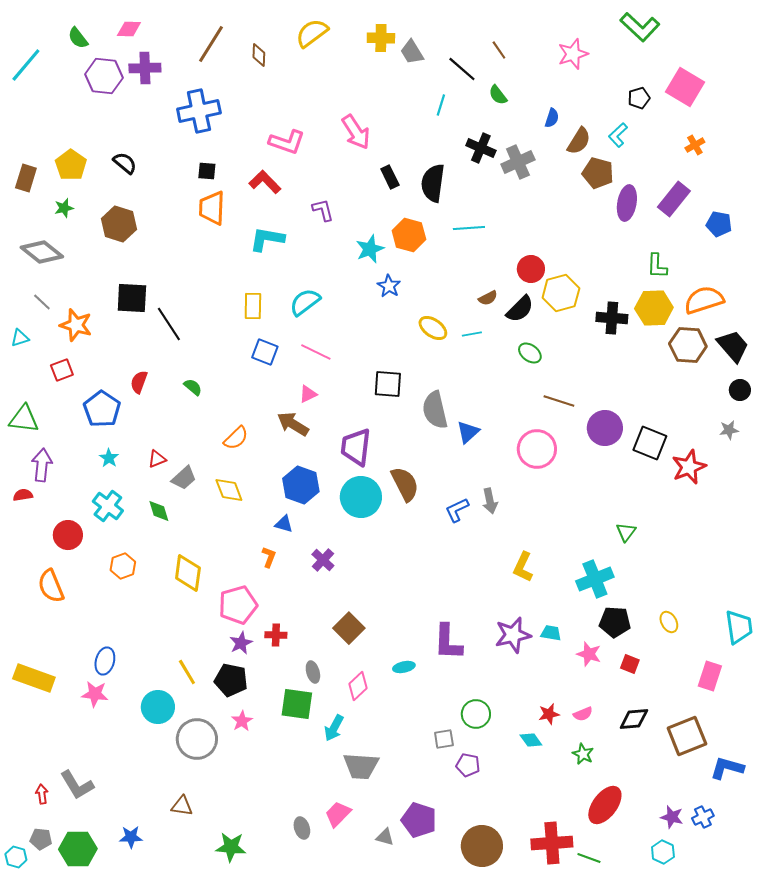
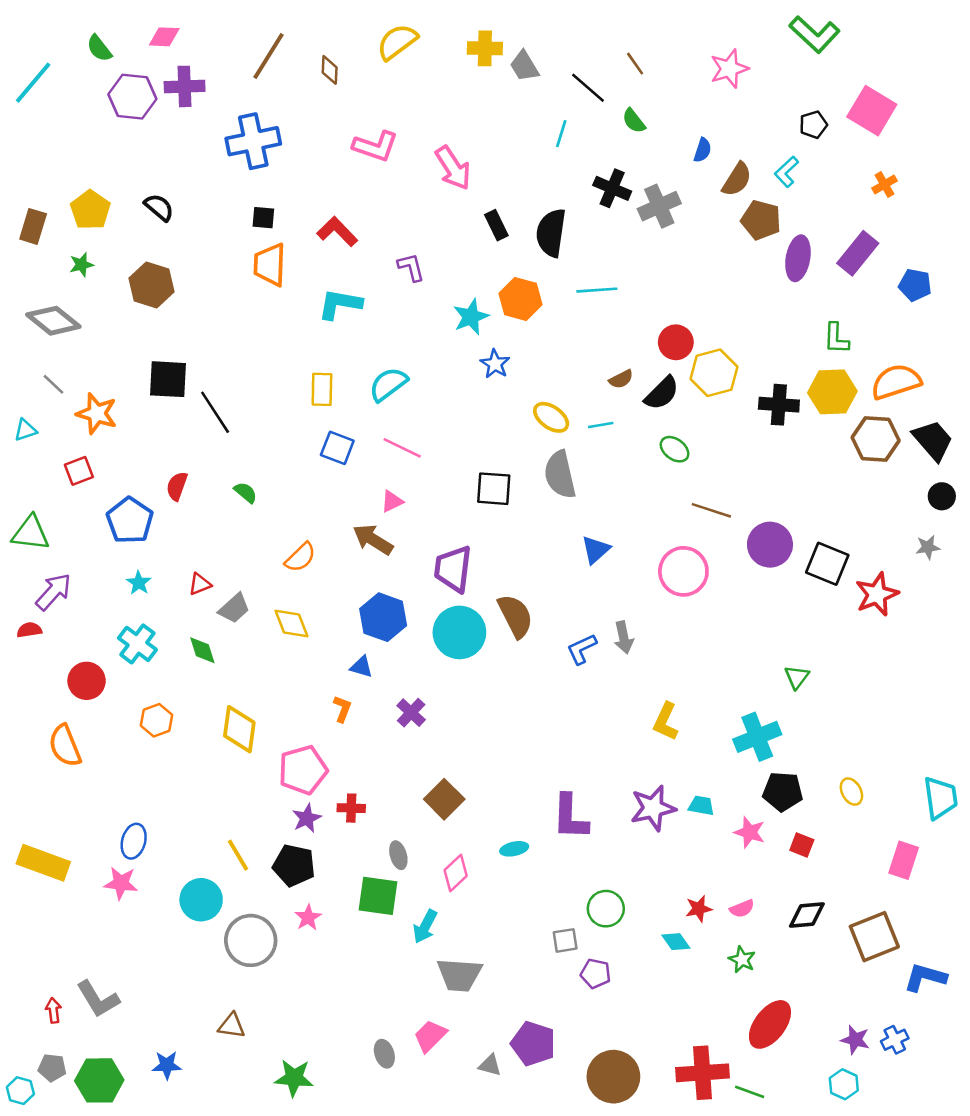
pink L-shape: (287, 142) -> (375, 146), moved
gray semicircle: (435, 410) -> (560, 475), moved
purple arrow: (42, 465) -> (53, 592), turned 36

